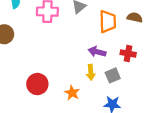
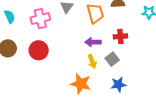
red circle: (37, 84) -> (39, 50), moved
orange star: (72, 93) -> (81, 84), size x1.5

